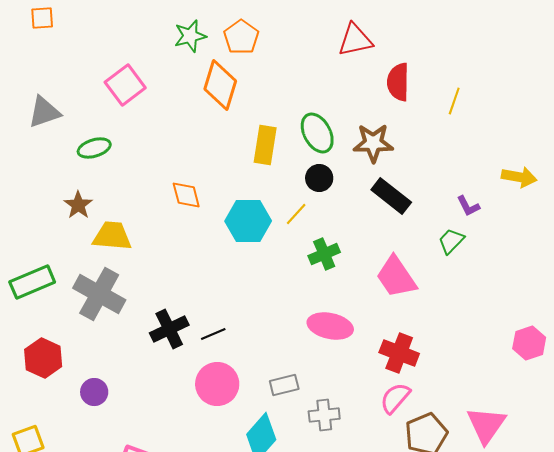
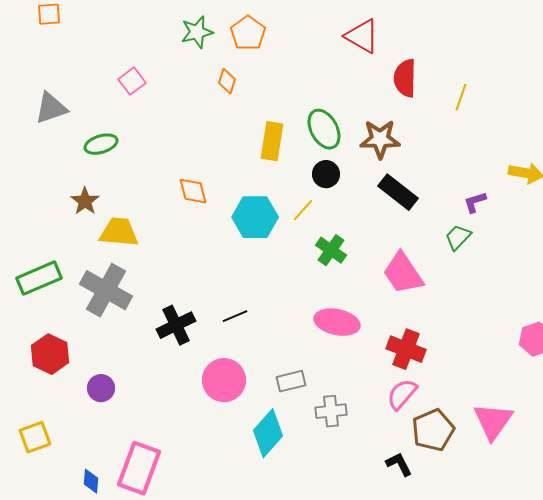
red triangle: (355, 40) -> (362, 36), turned 42
pink square: (125, 85) -> (132, 81), size x0.7
orange diamond: (220, 85) -> (227, 81), size x0.5
purple L-shape: (468, 206) -> (475, 202), turned 100
green cross: (324, 254) -> (331, 250), turned -32
black line: (213, 334) -> (235, 316), moved

